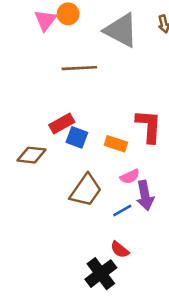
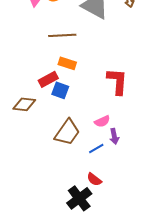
orange rectangle: (116, 144) -> (67, 63), moved
purple arrow: (145, 195) -> (114, 136), size x0.7

